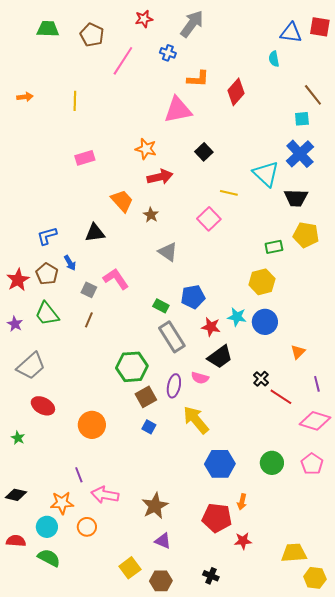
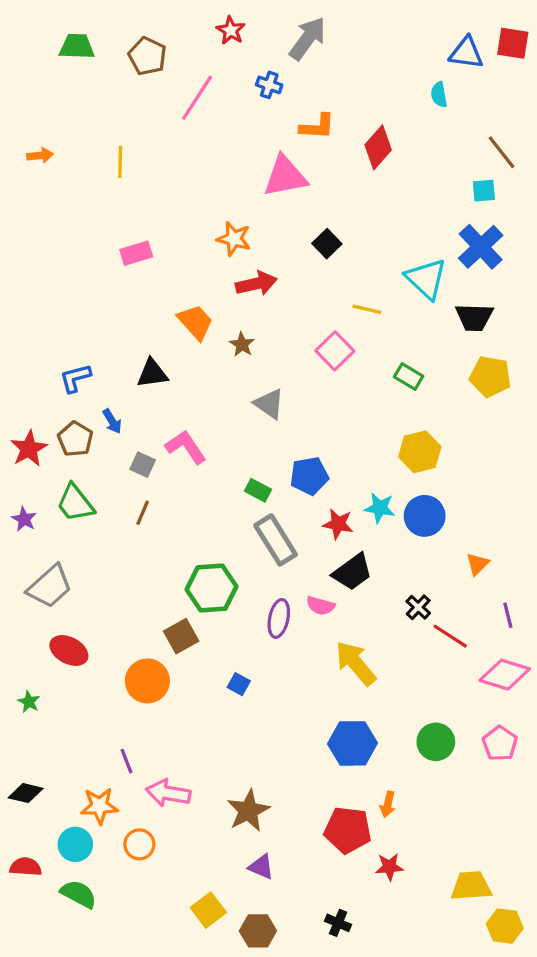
red star: (144, 19) -> (231, 30), turned -30
green rectangle: (274, 247) -> (409, 377), moved, turned 42
brown square: (146, 397) -> (181, 636), moved
yellow arrow: (196, 420) -> (356, 663), moved

